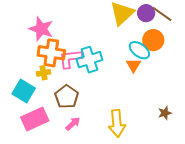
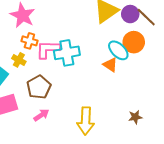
orange cross: (51, 53) -> (29, 41), size x0.6
orange triangle: (133, 65) -> (110, 65), turned -35
yellow cross: (44, 73) -> (19, 60), turned 32

